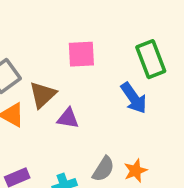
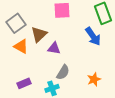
gray semicircle: (103, 169) -> (63, 72), moved

